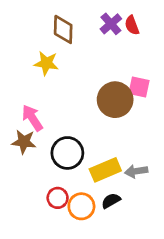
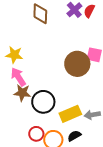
red semicircle: (132, 25) -> (89, 11), turned 48
yellow star: (46, 63) -> (14, 55), moved
brown star: (24, 142) -> (22, 93), moved

